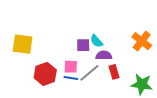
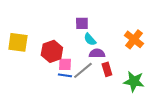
purple square: (83, 45) -> (82, 23), moved
red hexagon: (45, 74) -> (52, 51), moved

